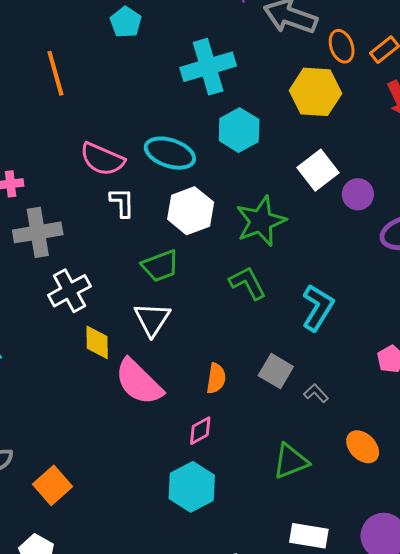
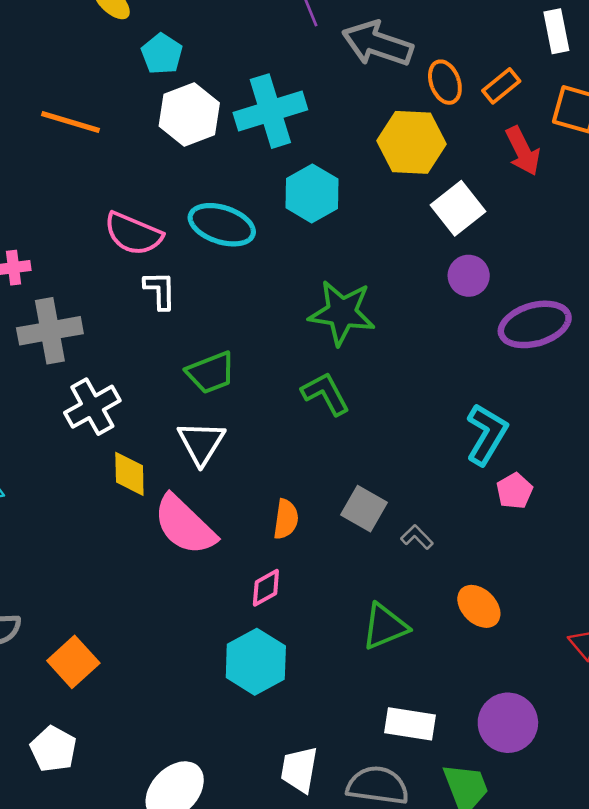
orange line: (55, 73) -> (71, 122), turned -57
white square: (318, 170) -> (458, 208), moved
white hexagon: (191, 211) -> (189, 114), moved
green star: (261, 221) -> (342, 313), turned 30
cyan L-shape: (318, 308) -> (487, 434), moved

